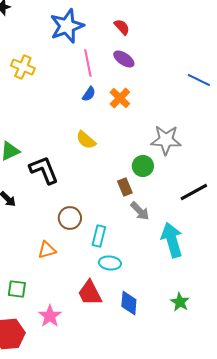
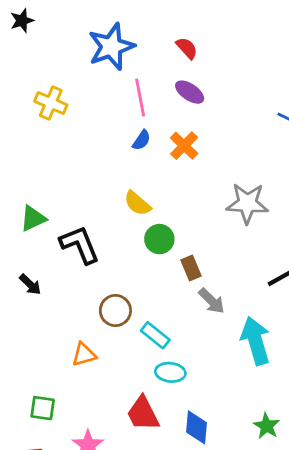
green circle: (143, 166) -> (159, 239), moved
cyan rectangle: (99, 236) -> (155, 335), turned -65

